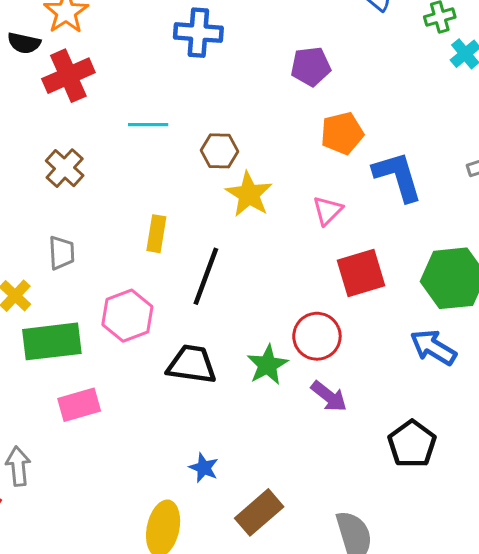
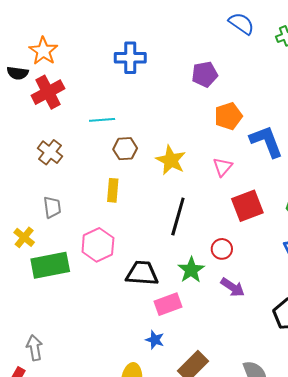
brown hexagon: (220, 151) -> (125, 149), moved
black line: (206, 276) -> (178, 216), moved
red circle: (317, 336) -> (222, 249), size x0.7
pink rectangle: (79, 405) -> (168, 304), moved

